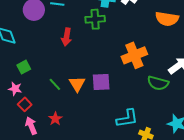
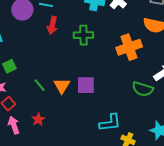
green cross: (95, 19) -> (83, 35), moved
red arrow: (67, 37) -> (52, 25), moved
orange cross: (134, 55) -> (129, 47), moved

